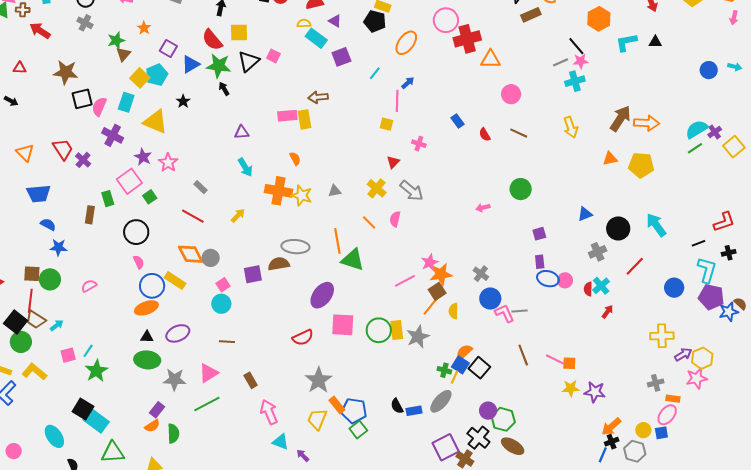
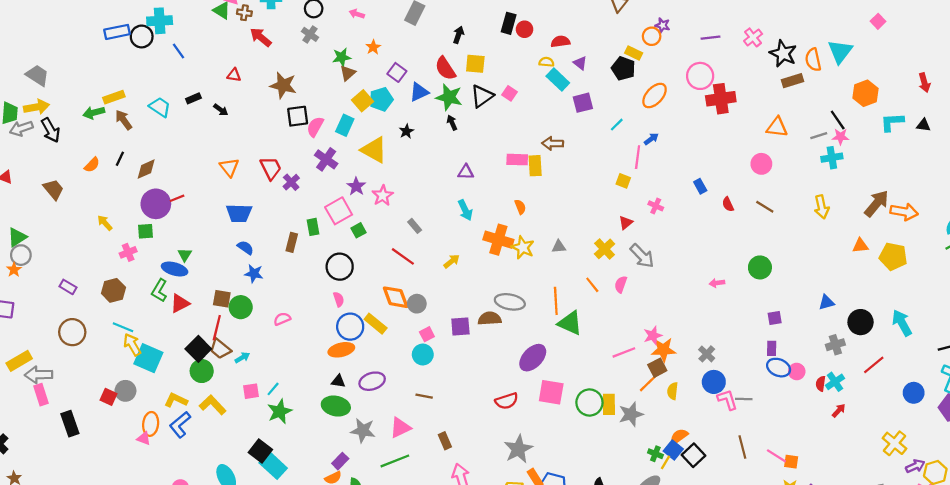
orange triangle: (491, 59) -> (777, 127), moved
yellow cross: (662, 336) -> (894, 443), turned 35

